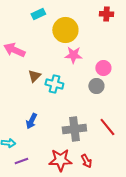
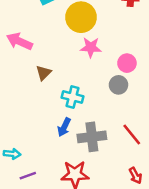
cyan cross: (54, 84) -> (73, 97), moved
blue arrow: (31, 121) -> (64, 127), moved
red arrow: (86, 161) -> (135, 176), moved

